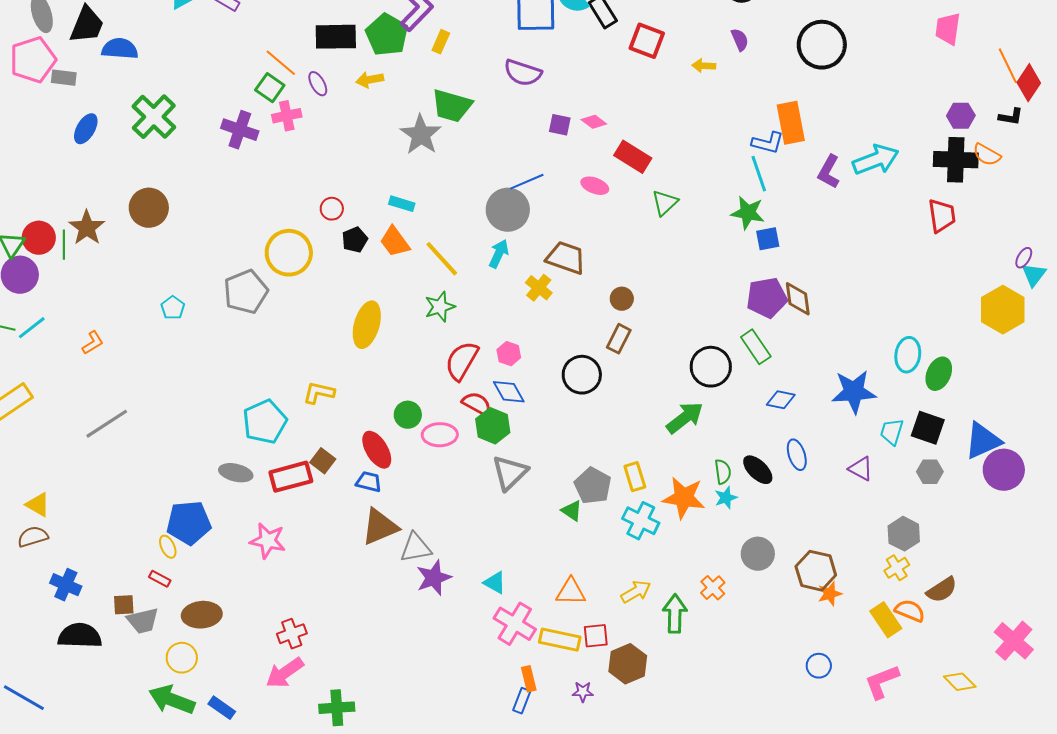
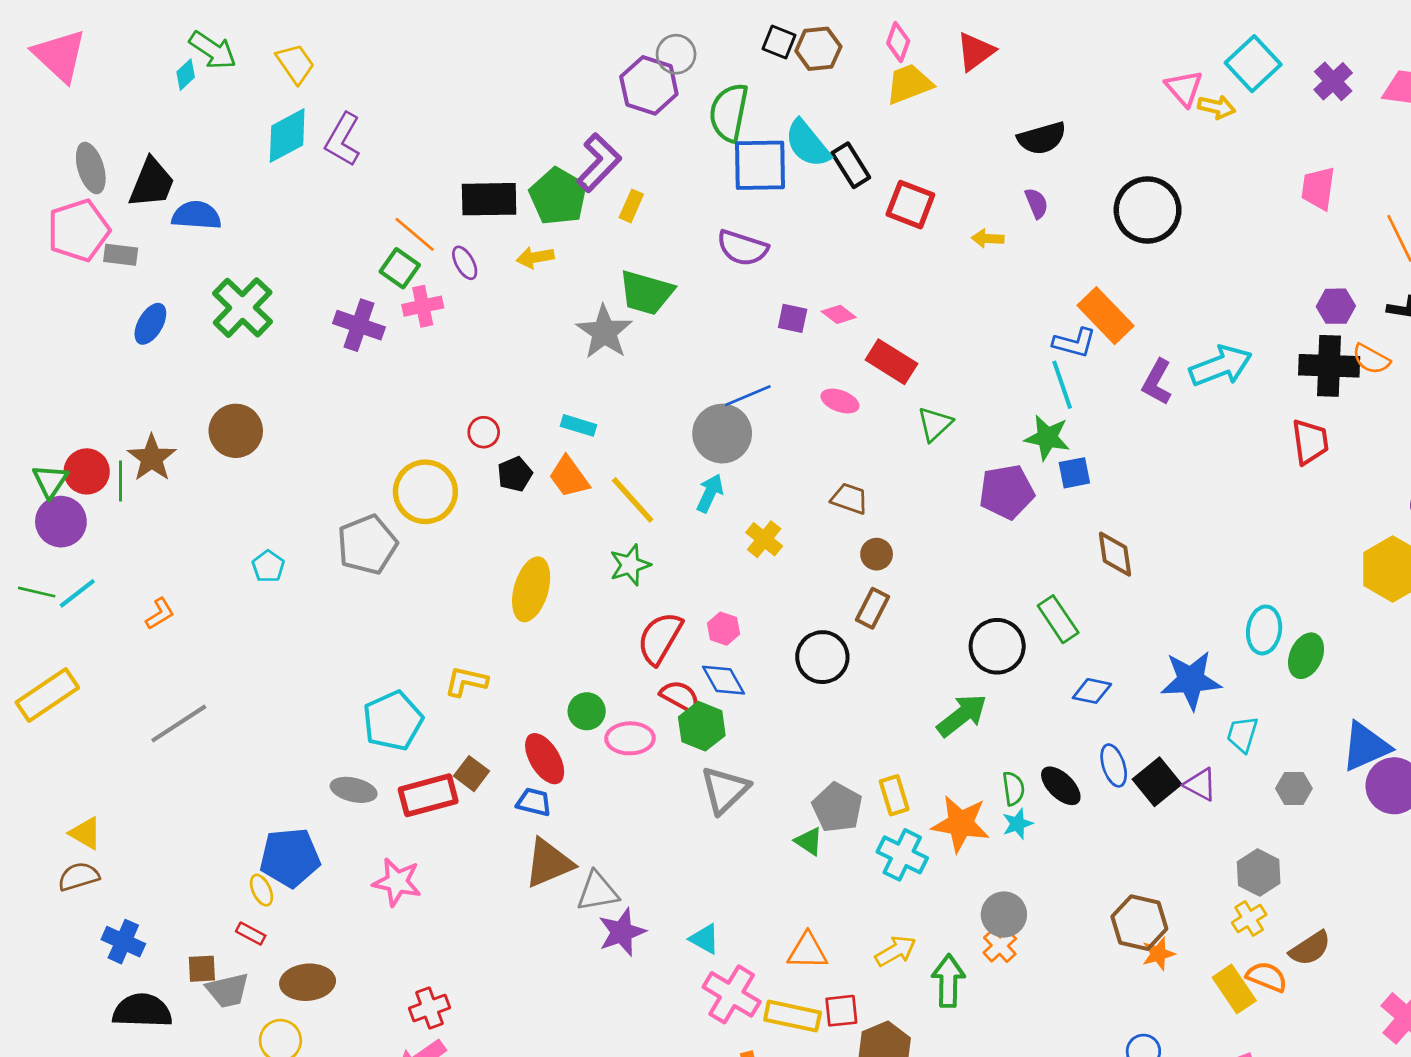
orange rectangle: (791, 123) -> (1106, 316), turned -33
brown trapezoid: (566, 258) -> (849, 499), moved, size x0.7
purple pentagon: (767, 298) -> (1007, 492), moved
black square: (928, 428) -> (1157, 782), moved, turned 32
gray circle: (758, 554) -> (1004, 914), moved

